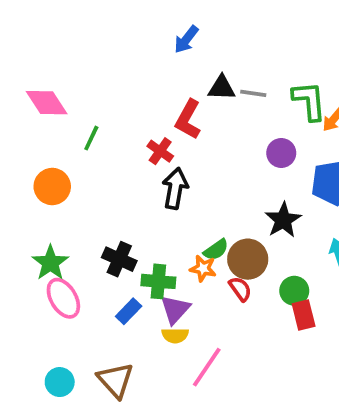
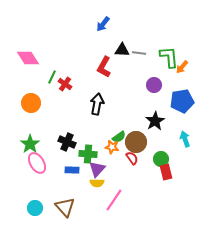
red cross: (160, 151) -> (65, 84), moved
blue rectangle: (129, 311) -> (72, 170), turned 48

